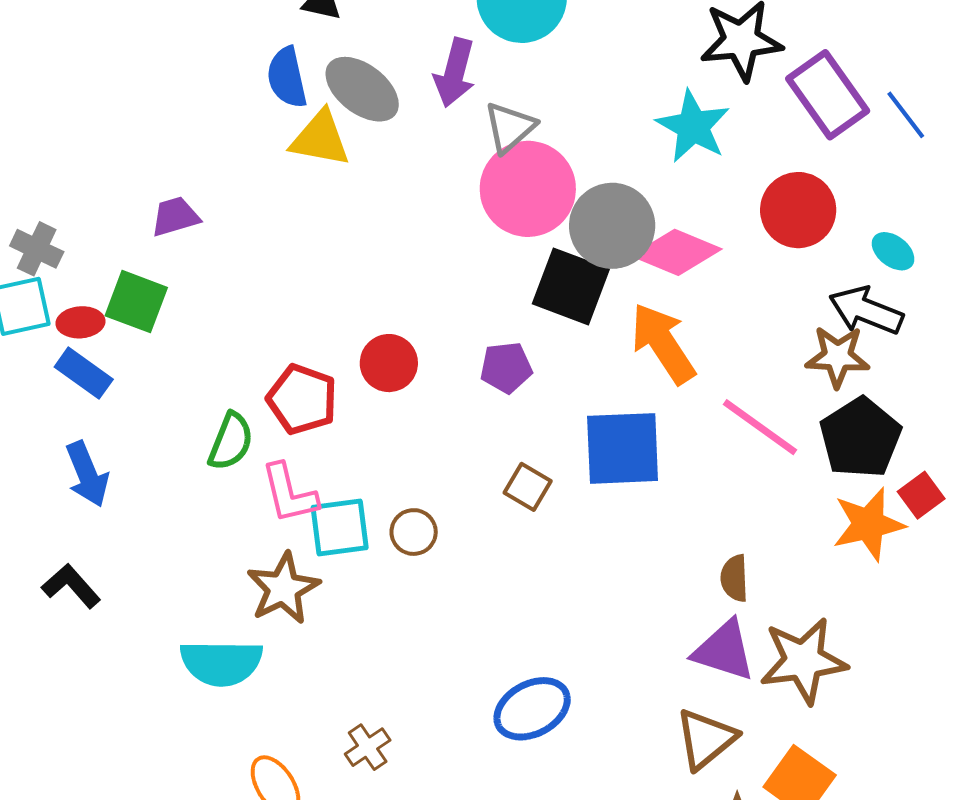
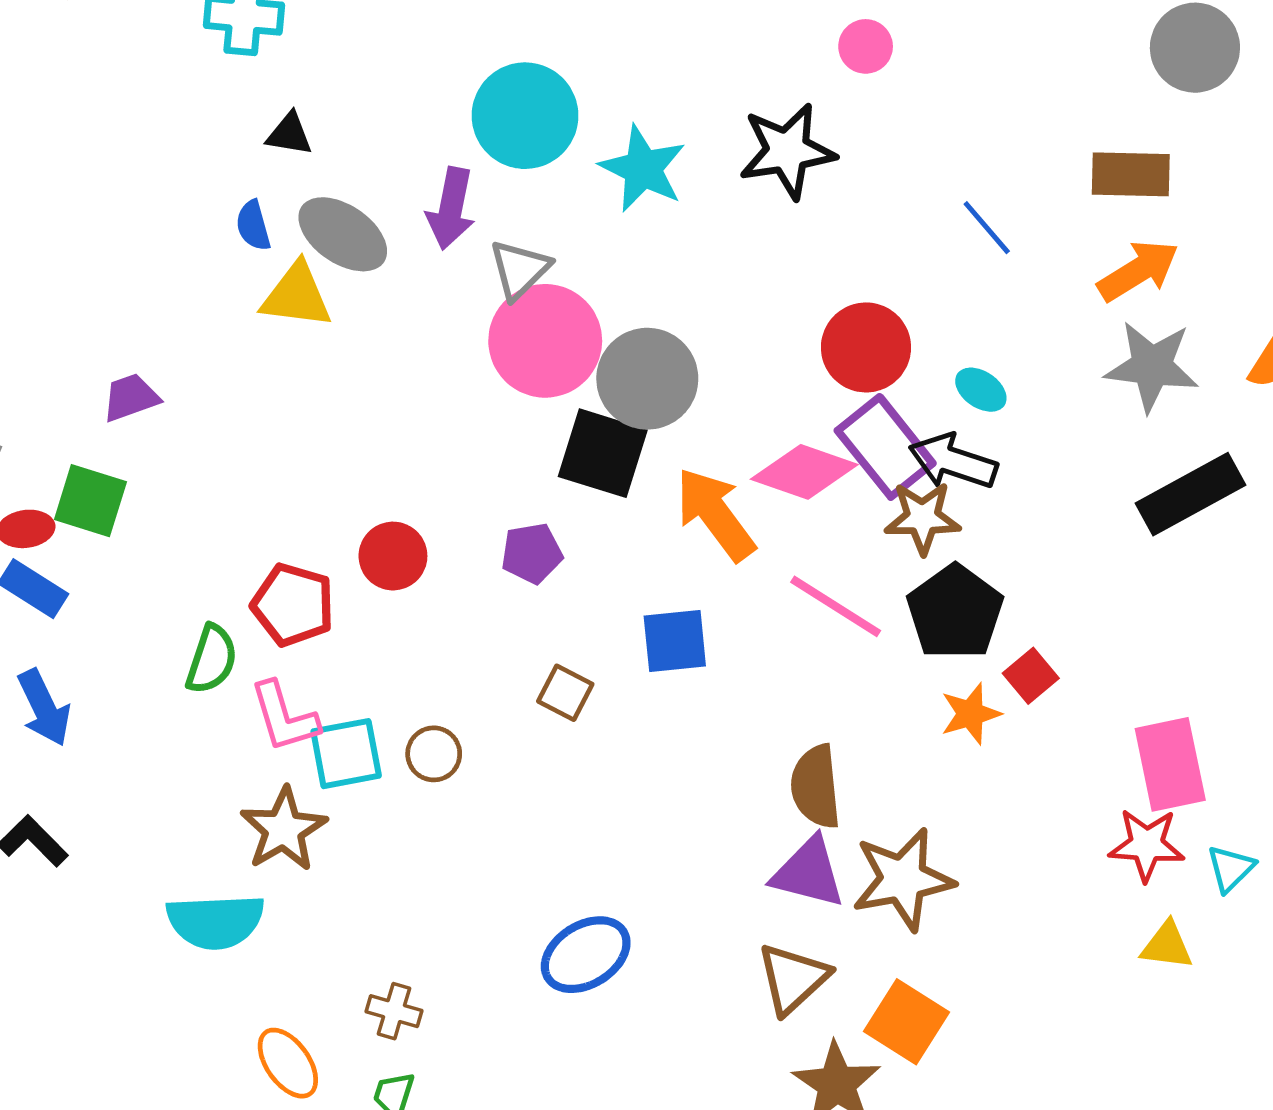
blue semicircle: (287, 77) -> (253, 226), size x0.7
purple rectangle: (828, 95) -> (885, 447), moved
cyan star: (693, 126) -> (643, 169), moved
pink diamond: (676, 252) -> (804, 472), moved
blue square: (623, 448) -> (675, 641), size x0.7
orange star: (868, 524) -> (970, 714), size x0.7
brown semicircle: (734, 578) -> (816, 787), size x1.5
brown cross: (368, 747) -> (394, 1011), turned -36

